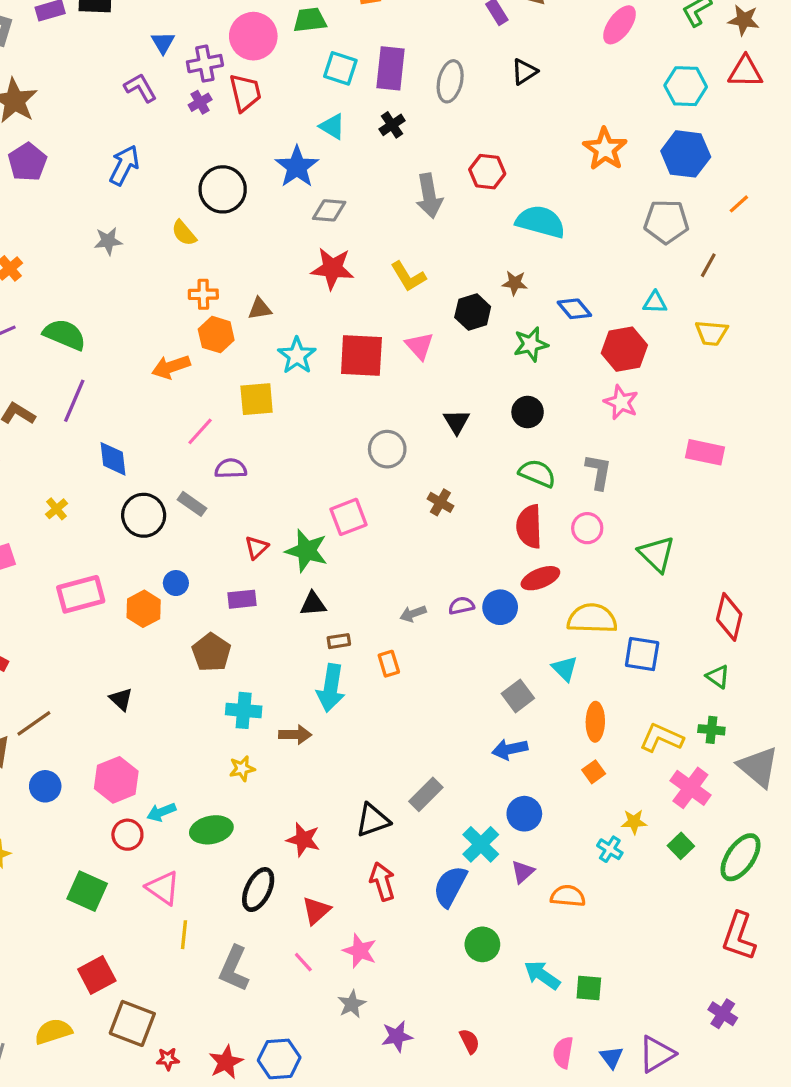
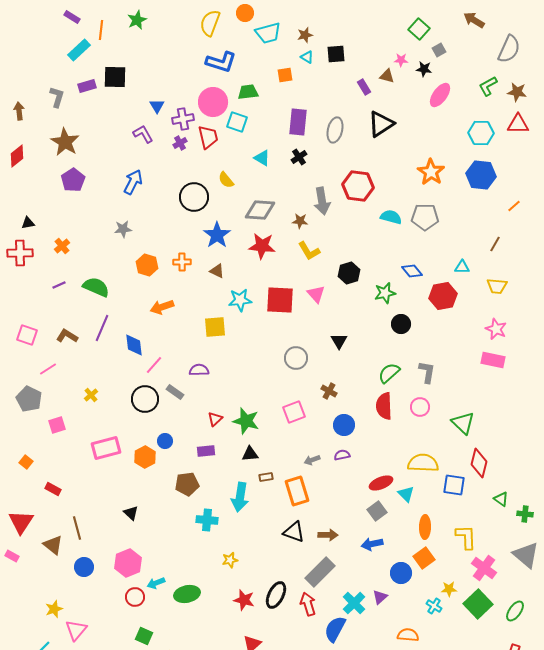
cyan square: (340, 68) -> (237, 122), moved
black triangle: (524, 72) -> (381, 124), size x1.6
blue star: (297, 167) -> (217, 235), moved
red hexagon: (487, 172) -> (358, 186), size x1.4
gray diamond: (329, 210) -> (260, 210), size x1.4
cyan semicircle: (540, 222) -> (391, 217), size x0.7
gray pentagon: (666, 222) -> (425, 217), moved
yellow semicircle: (184, 233) -> (226, 180), moved
brown star: (515, 283) -> (300, 221), moved
brown triangle: (260, 309) -> (217, 271), turned 35
orange hexagon: (216, 335) -> (147, 265), moved
cyan star: (297, 356) -> (240, 300), turned 30
pink star: (621, 402) -> (496, 329), moved
black circle: (528, 412) -> (401, 324), moved
pink line: (200, 431) -> (154, 365), moved
blue diamond: (113, 459) -> (134, 345), moved
green semicircle: (537, 473) -> (389, 373), turned -65
pink square: (348, 517) -> (294, 412), moved
red ellipse: (540, 578) -> (381, 483), moved
blue circle: (500, 607) -> (344, 425), moved
red diamond: (729, 617) -> (479, 463), moved
brown pentagon: (211, 652) -> (187, 484), turned 30
orange rectangle: (389, 664) -> (297, 491), size x1.8
cyan arrow: (331, 688) -> (240, 497), moved
brown line: (34, 723) -> (77, 528), turned -70
green cross: (711, 730) -> (525, 514), moved
brown arrow: (295, 735) -> (328, 535), moved
yellow L-shape: (661, 738) -> (466, 537), turned 64
yellow star: (242, 769) -> (230, 560), moved
orange square: (594, 772) -> (424, 558), size x1.5
gray rectangle: (426, 794) -> (320, 572), size x1.4
blue circle: (524, 814) -> (401, 573), moved
black triangle: (373, 820) -> (294, 532), moved, turned 40
green square: (681, 846) -> (478, 604), size x1.8
green ellipse: (740, 857) -> (515, 611), size x0.7
purple triangle: (523, 872) -> (380, 597), moved
red arrow: (382, 881) -> (308, 604), moved
pink triangle: (163, 888) -> (76, 630), moved, turned 35
black ellipse: (258, 890) -> (276, 595), moved
green square: (87, 891) -> (144, 636), moved, size x0.7

